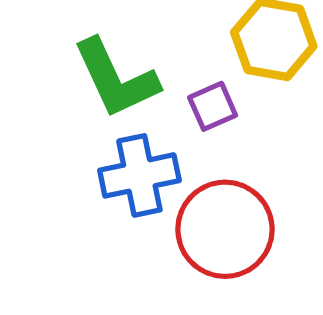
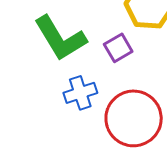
blue cross: (139, 175) -> (80, 93), size x0.7

